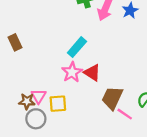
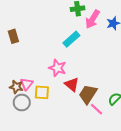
cyan rectangle: (77, 47) -> (71, 39), moved
pink star: (72, 72) -> (57, 68), turned -30
red triangle: (92, 73) -> (72, 84), moved

